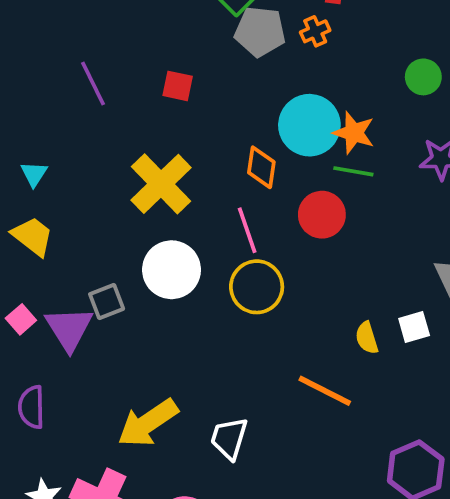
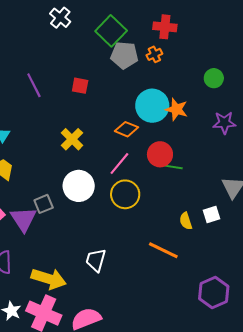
orange diamond: (261, 167) -> (127, 129), turned -75
green line: (353, 171) -> (172, 167), moved
yellow cross: (161, 184) -> (72, 139), size x0.7
pink line: (247, 230) -> (119, 164), turned 60
yellow arrow: (148, 423) -> (49, 279), moved, turned -128
white trapezoid: (229, 438) -> (96, 260), moved

